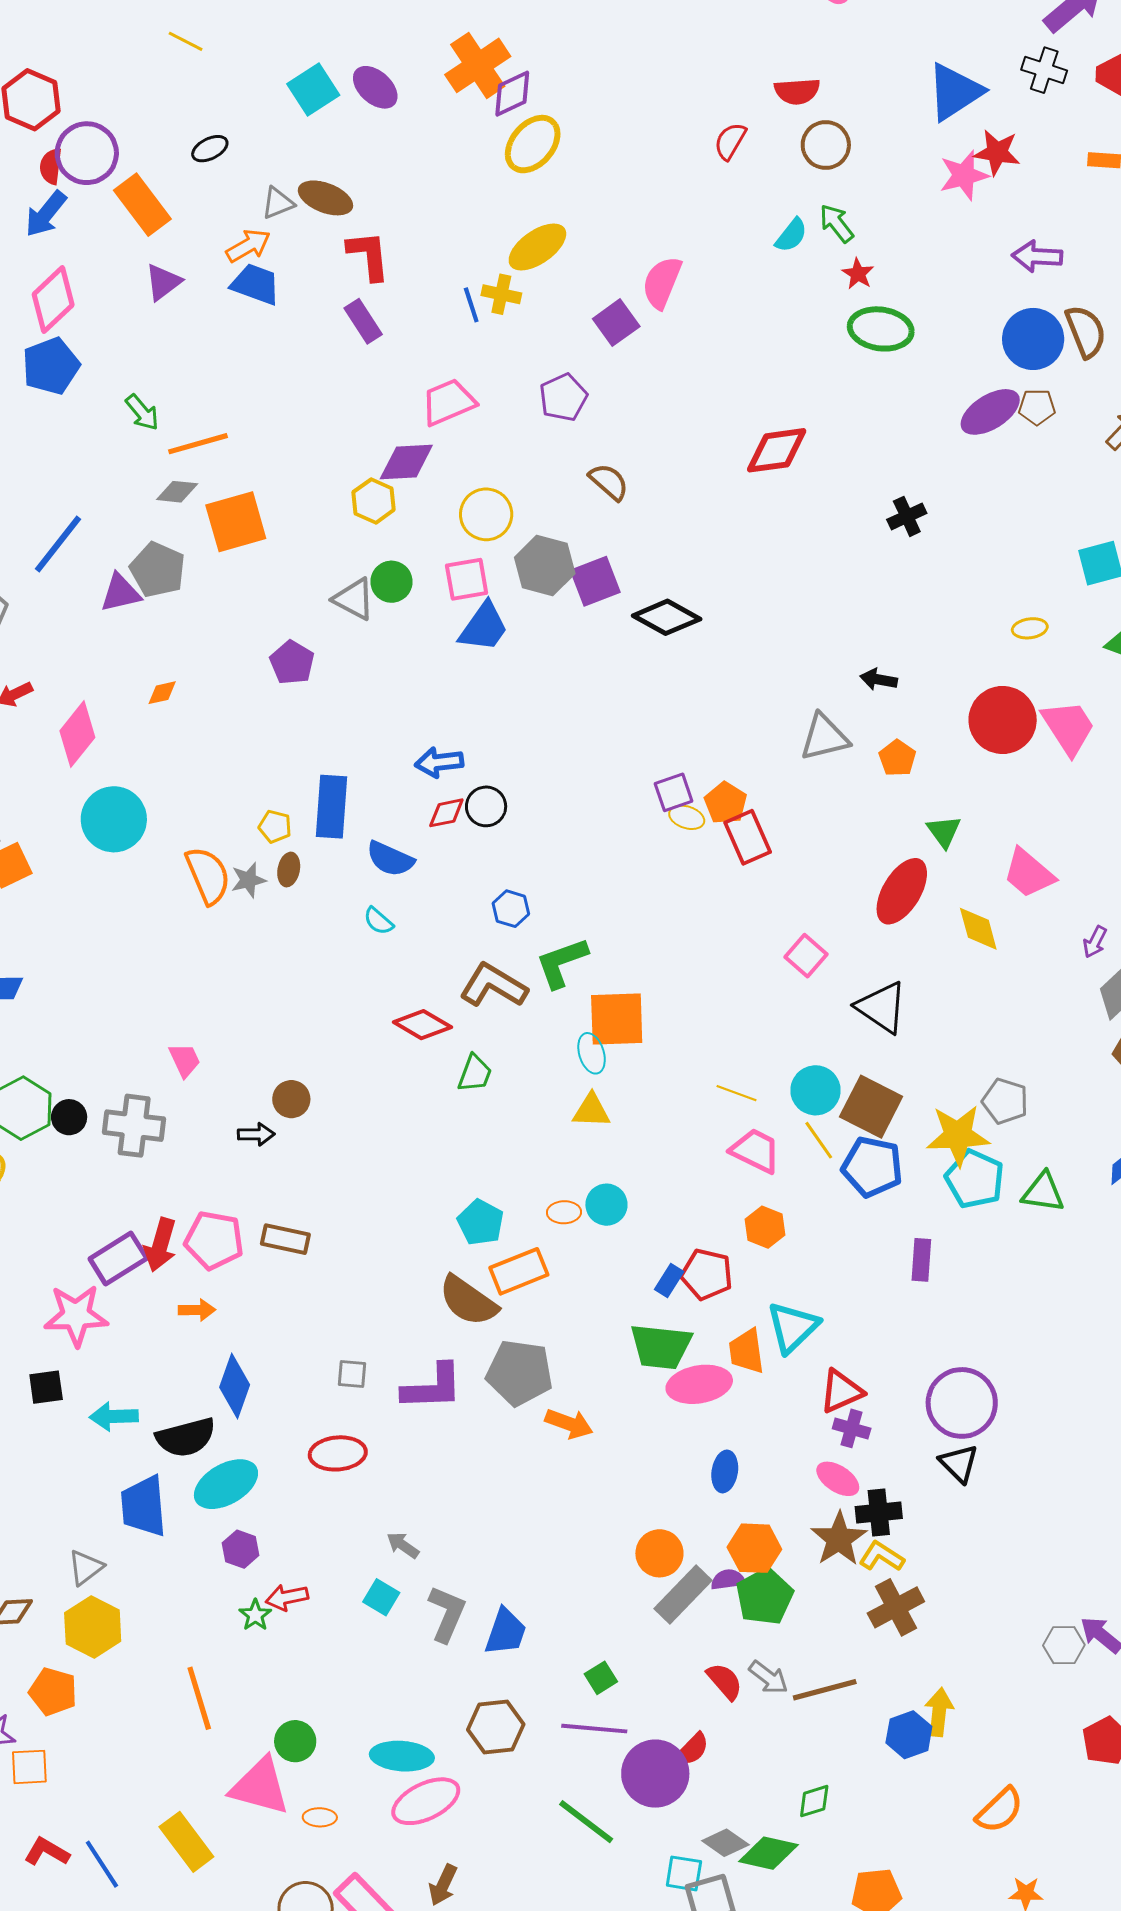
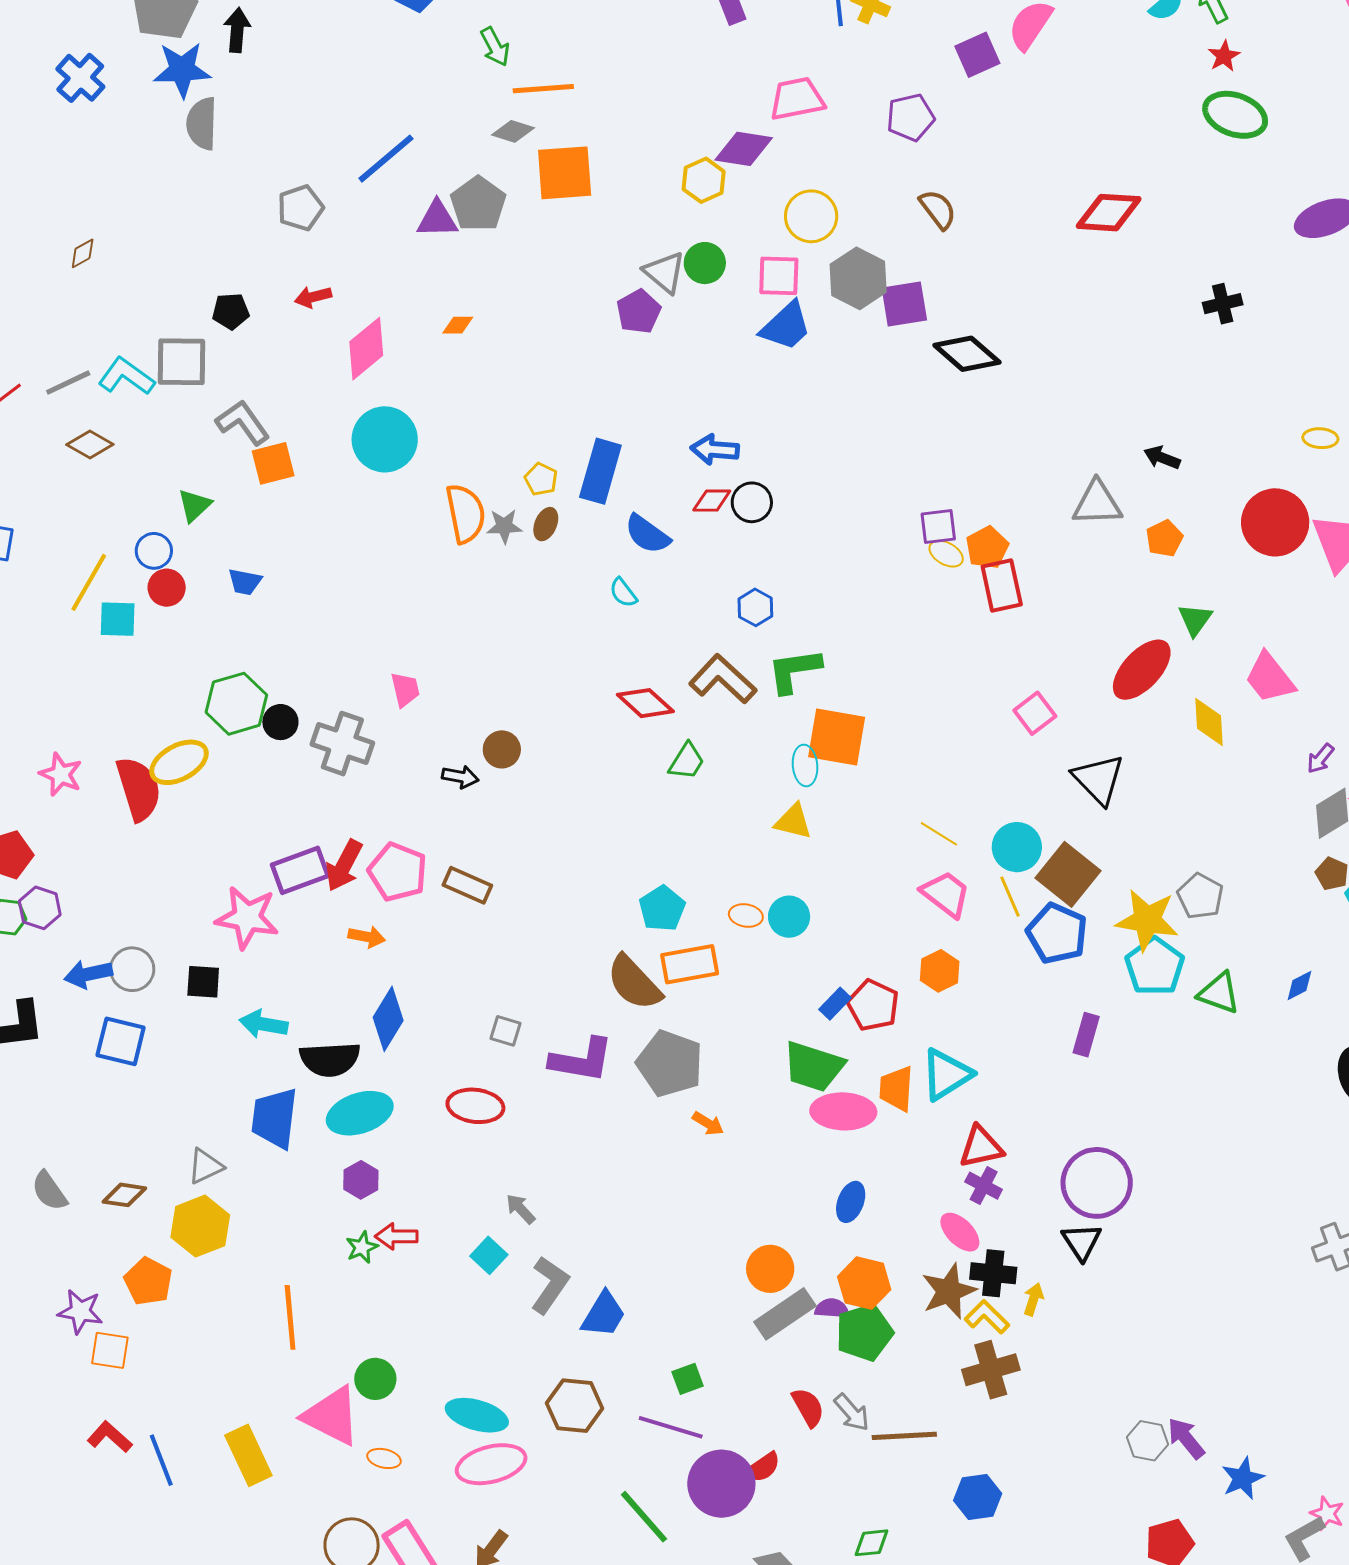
purple pentagon: (292, 662) -> (639, 312), moved
orange arrow: (569, 1424) -> (708, 1123), size x0.7
yellow arrow: (939, 1712) -> (1033, 1299), moved, size x0.7

